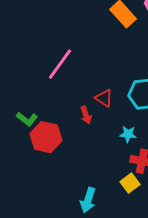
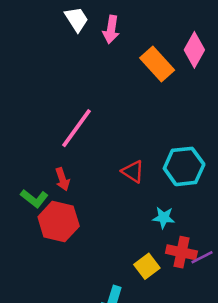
red arrow: (86, 115) -> (62, 179), moved
yellow square: (130, 183) -> (147, 266), moved

